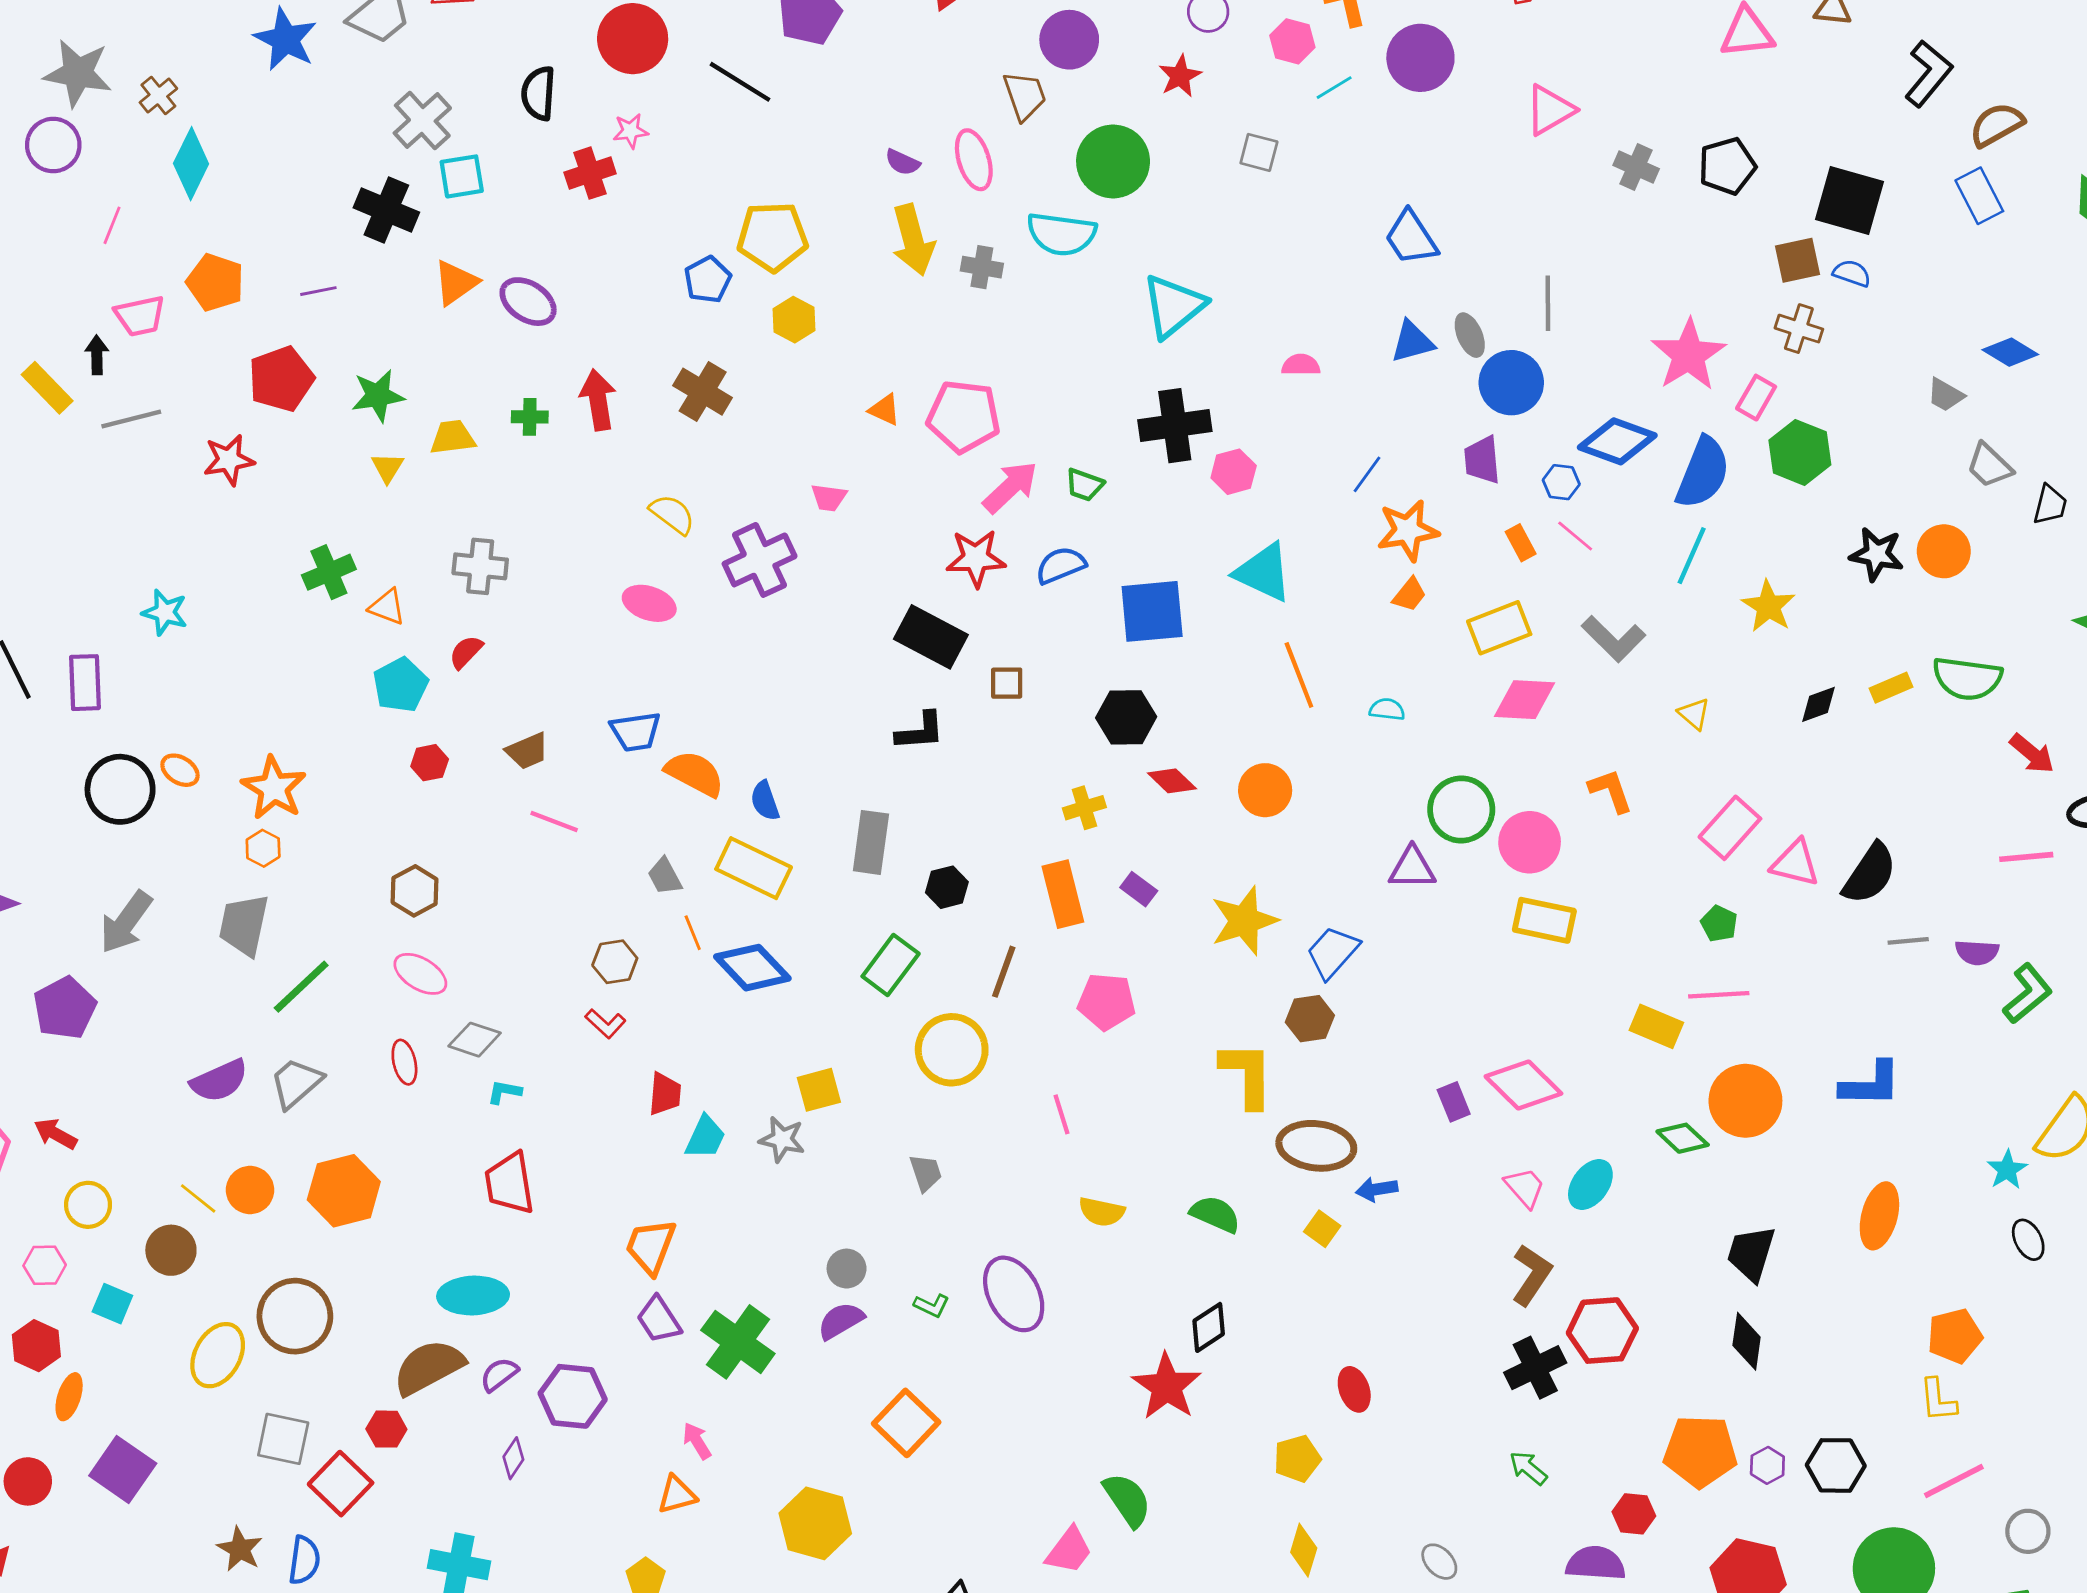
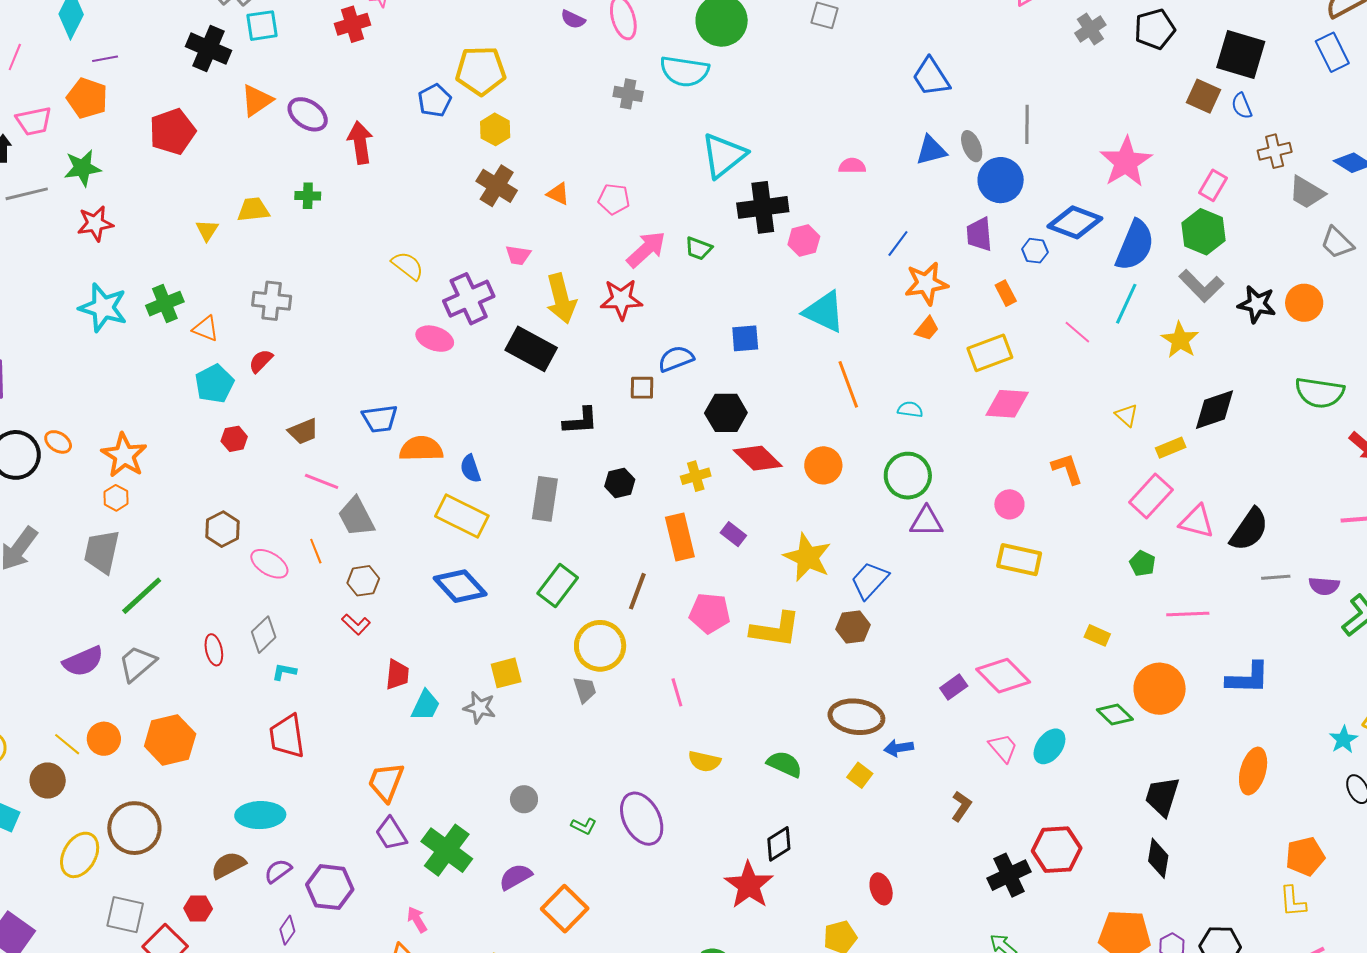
gray cross: (1636, 167) -> (1090, 29), turned 32
yellow arrow: (913, 240) -> (561, 299), moved
brown square: (1798, 260) -> (1204, 96), turned 36
blue semicircle: (1852, 273) -> (1242, 106), turned -132
purple line: (318, 291) -> (105, 59), moved
cyan triangle: (1173, 306) -> (724, 155), moved
brown cross: (1799, 329) -> (1275, 151), moved, turned -32
red pentagon: (281, 379) -> (172, 131), moved
brown cross: (703, 392) -> (497, 186), moved
gray trapezoid: (1946, 395) -> (1307, 192), size x1.4
green star: (378, 396) -> (82, 168), moved
pink rectangle: (1756, 398) -> (1213, 185), moved
red arrow: (598, 400) -> (360, 143), moved
pink pentagon: (964, 416) -> (614, 199), size x0.6
pink line: (1575, 536) -> (1077, 332), moved
blue semicircle: (1061, 565) -> (676, 359), moved
pink ellipse: (649, 603) -> (435, 339), moved
blue square: (1152, 611) -> (745, 338), size x0.6
cyan star: (165, 612) -> (103, 308), moved, size x1.5
black rectangle: (931, 637) -> (531, 349), moved
gray L-shape: (1614, 639) -> (1201, 286), moved
yellow rectangle: (1891, 688) -> (1171, 448), moved
black diamond: (1819, 704) -> (1215, 410), size x1.6
orange semicircle: (695, 774) -> (421, 449), turned -30
red diamond: (1172, 781) -> (758, 458), size x1.4
green circle: (1461, 809) -> (908, 476), moved
pink circle: (1530, 842) -> (1009, 504), size x0.7
gray trapezoid: (665, 876) -> (356, 517), moved, size x1.5
black hexagon: (947, 887) -> (620, 483), moved
yellow star: (1244, 921) -> (807, 557), turned -30
orange line: (693, 933) -> (316, 551), moved
pink ellipse: (420, 974) -> (269, 564), moved
pink line: (1719, 995) -> (1188, 614), moved
yellow rectangle: (1656, 1026) -> (1097, 635), size x0.7
gray diamond: (475, 1040) -> (264, 635), turned -63
yellow L-shape: (1247, 1075) -> (775, 630), moved, turned 98
purple rectangle: (1454, 1102) -> (954, 687), turned 76
gray trapezoid: (926, 1173) -> (585, 690), moved
brown L-shape: (1532, 1275) -> (961, 806), moved, size x0.7
purple semicircle: (841, 1321) -> (516, 877), moved
brown semicircle: (429, 1367) -> (228, 865), size x0.7

